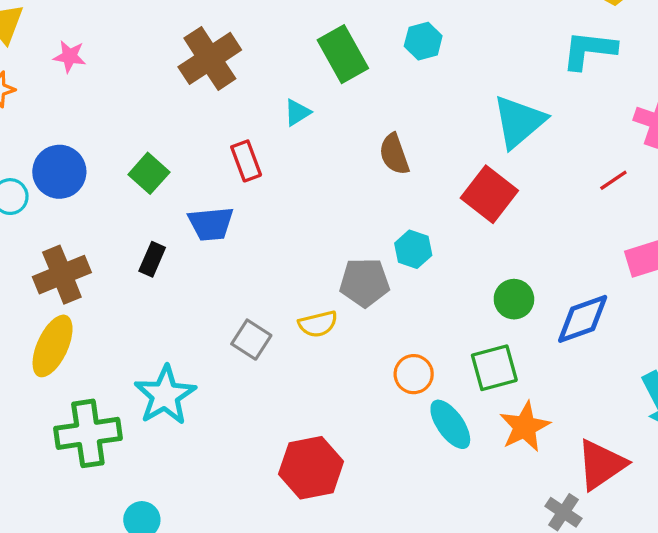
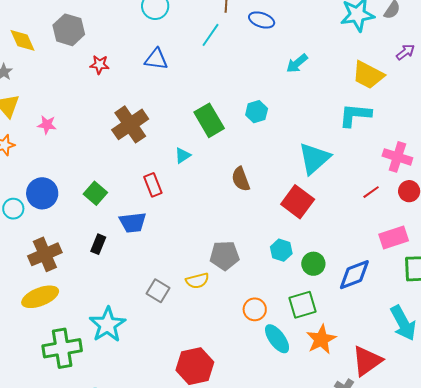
cyan hexagon: (413, 249) -> (281, 250), moved
yellow ellipse: (53, 346) -> (40, 297), turned 45

